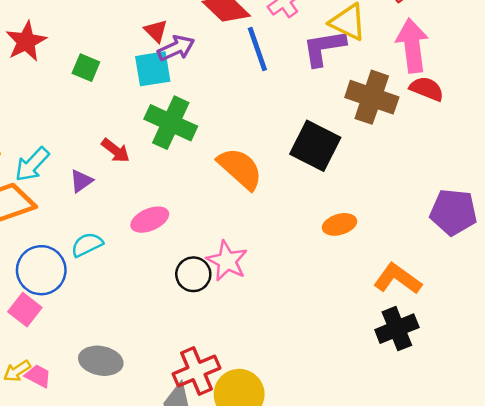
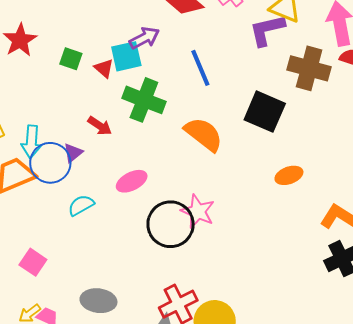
red triangle: (156, 31) -> (104, 68), moved
blue line: (257, 49) -> (200, 68), moved
cyan arrow: (32, 164) -> (31, 142), turned -36
blue circle: (41, 270) -> (50, 163), moved
black circle: (193, 274) -> (171, 224), size x1.6

